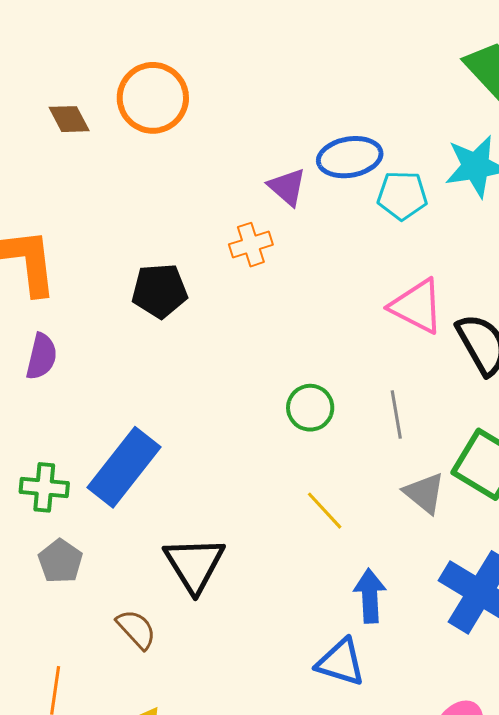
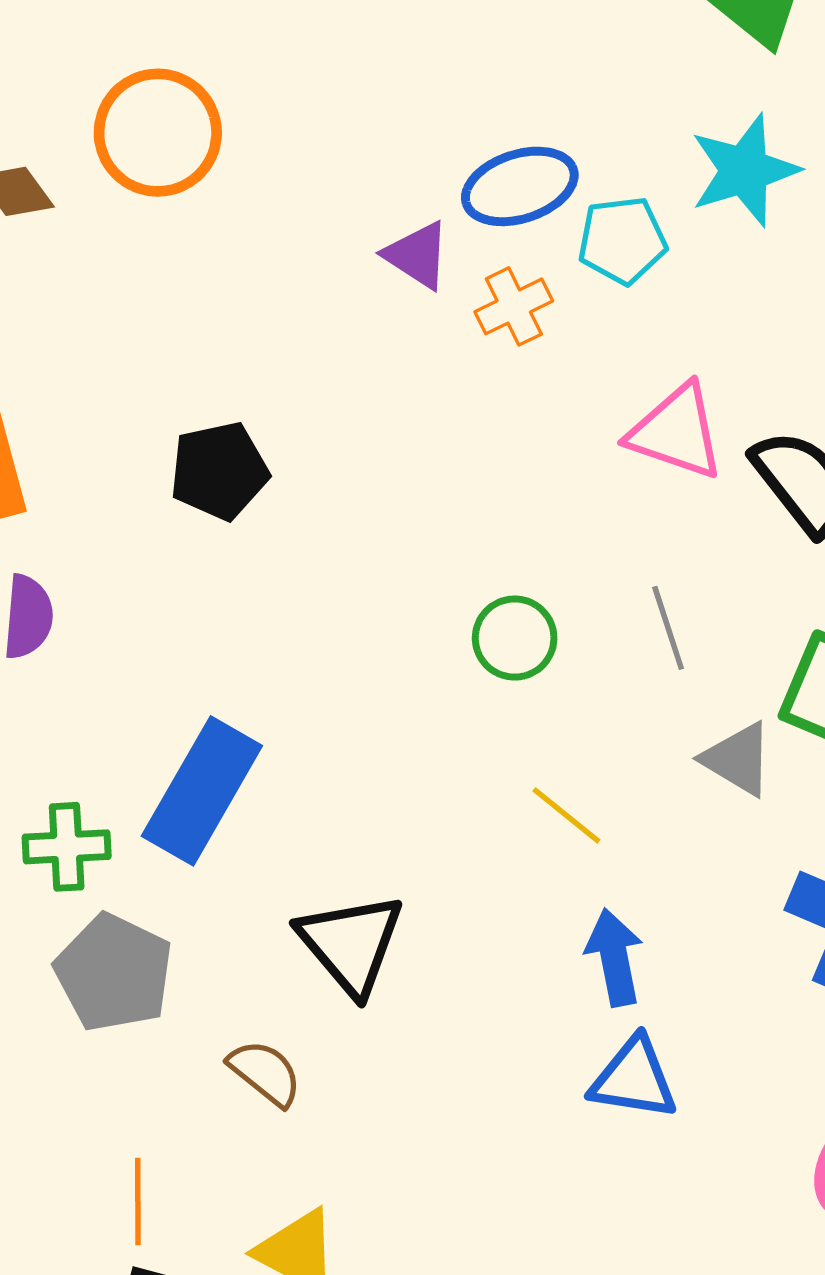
orange cross: (251, 245) -> (514, 306), moved
gray pentagon: (60, 561) -> (114, 973), size x1.5
blue arrow: (370, 596) -> (614, 957), moved

